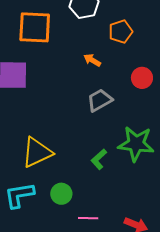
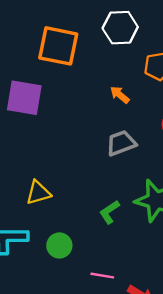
yellow triangle: (37, 152) -> (38, 193), size x0.7
pink line: (88, 218) -> (102, 276), moved

